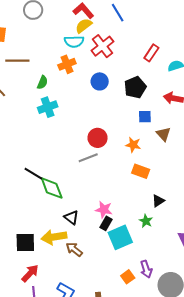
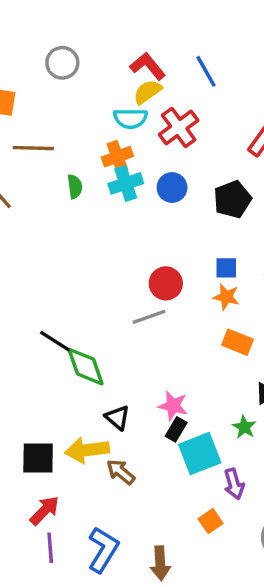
green semicircle: (42, 82) -> (75, 186), turned -32
cyan cross: (48, 107) -> (126, 183), moved
blue square: (145, 117) -> (226, 268), moved
purple arrow: (146, 269) -> (234, 484), moved

